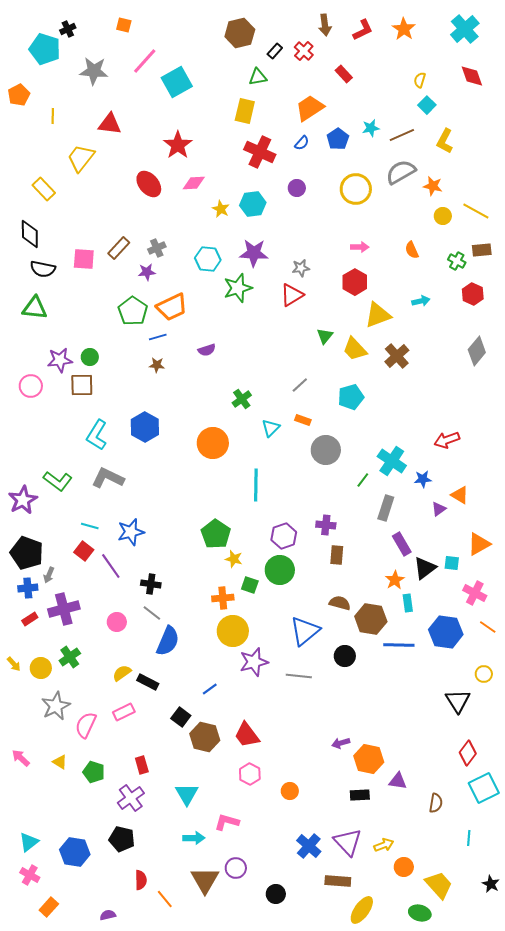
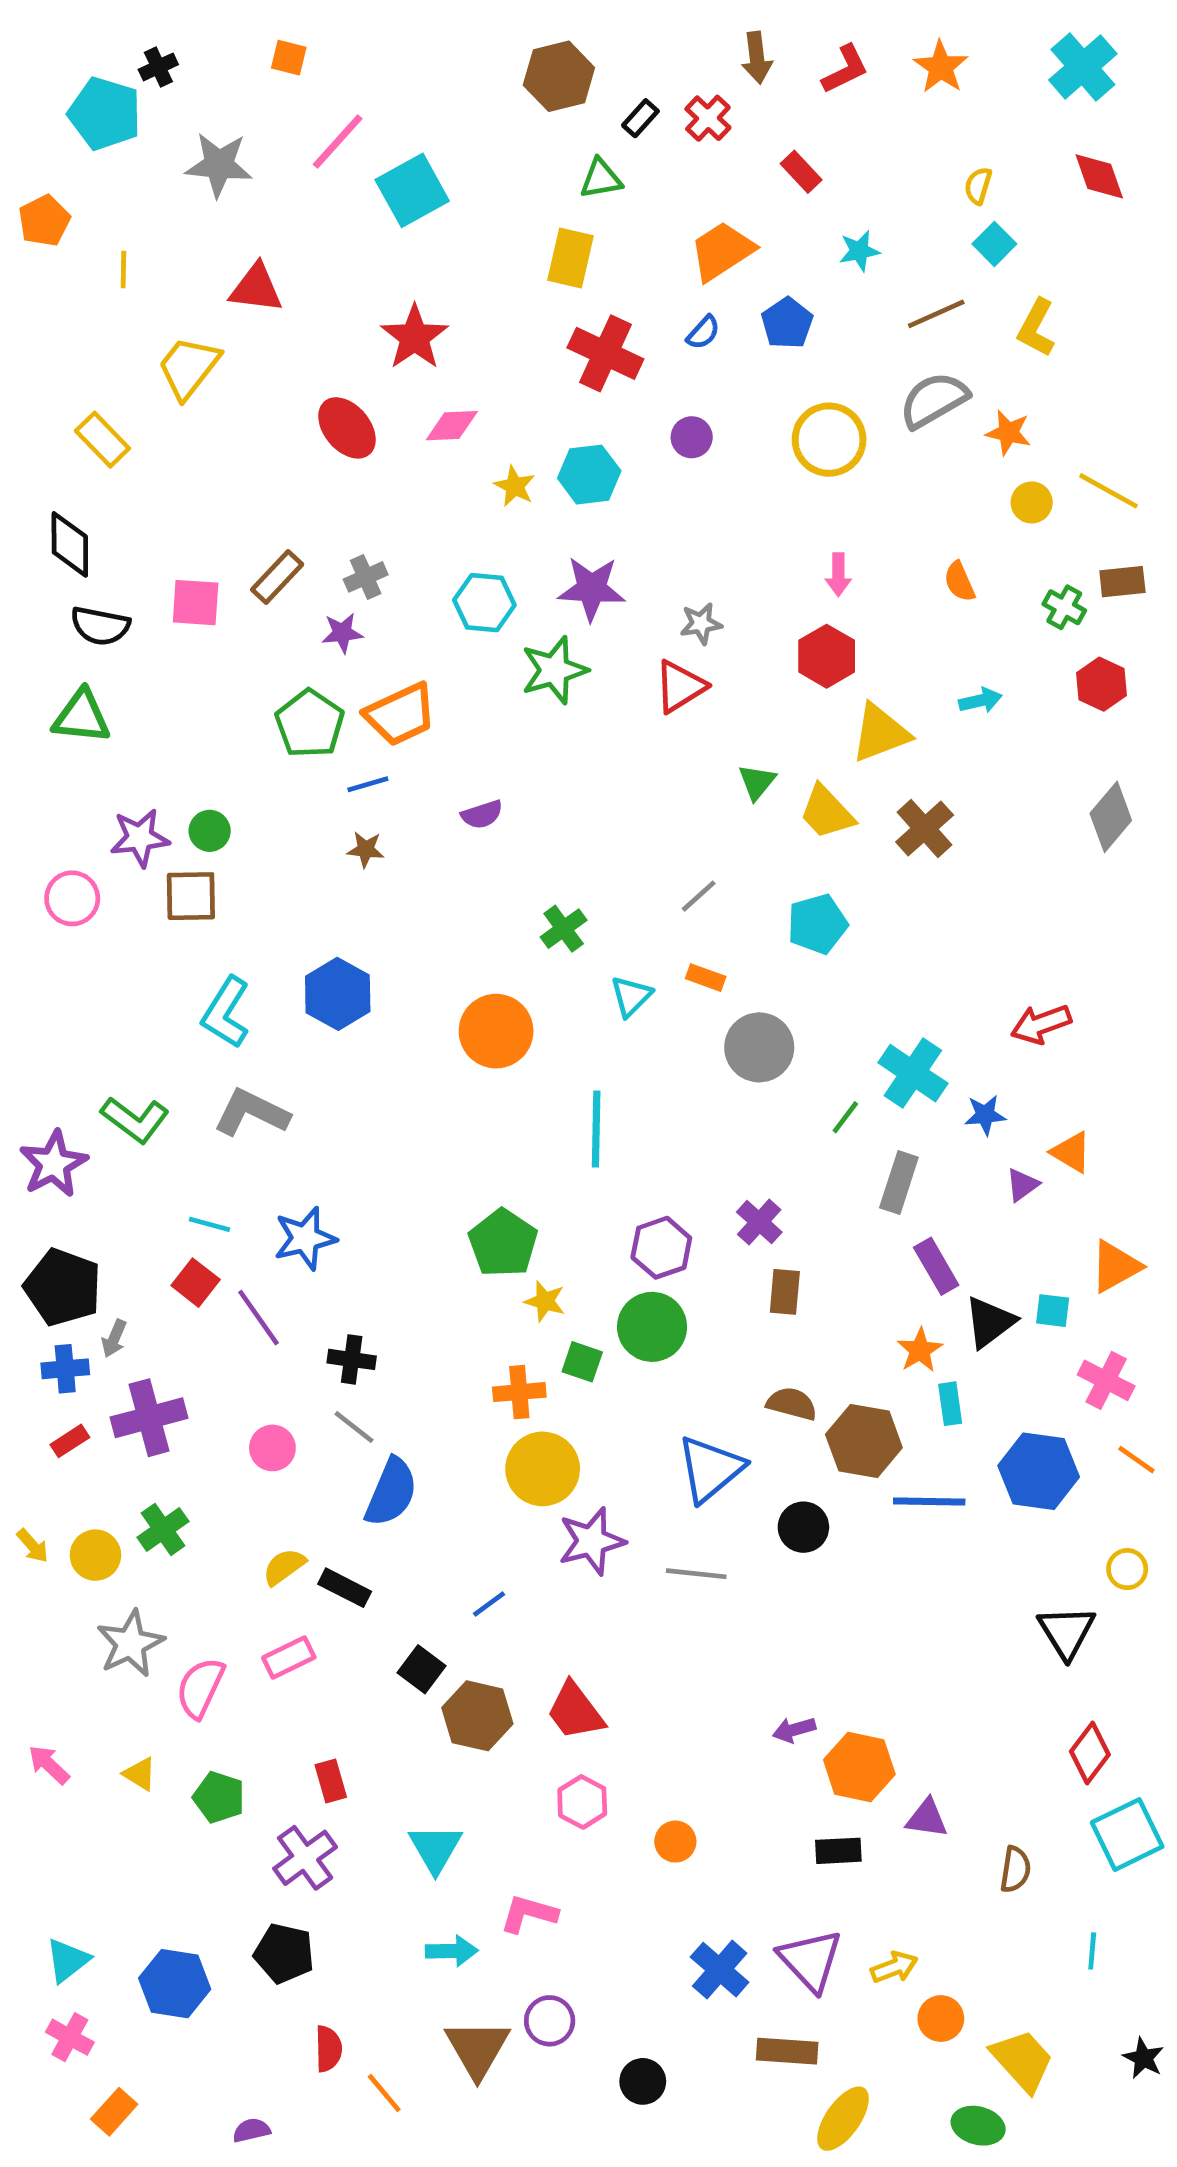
cyan star: (371, 128) -> (859, 251), moved
pink arrow: (360, 247) -> (838, 575), turned 90
purple cross: (326, 525) -> (759, 1222), turned 36

